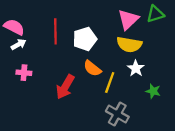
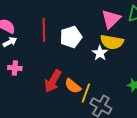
orange semicircle: (92, 68) -> (73, 86), moved
white star: (136, 68) -> (100, 53), moved
yellow line: (110, 82) -> (86, 93), moved

